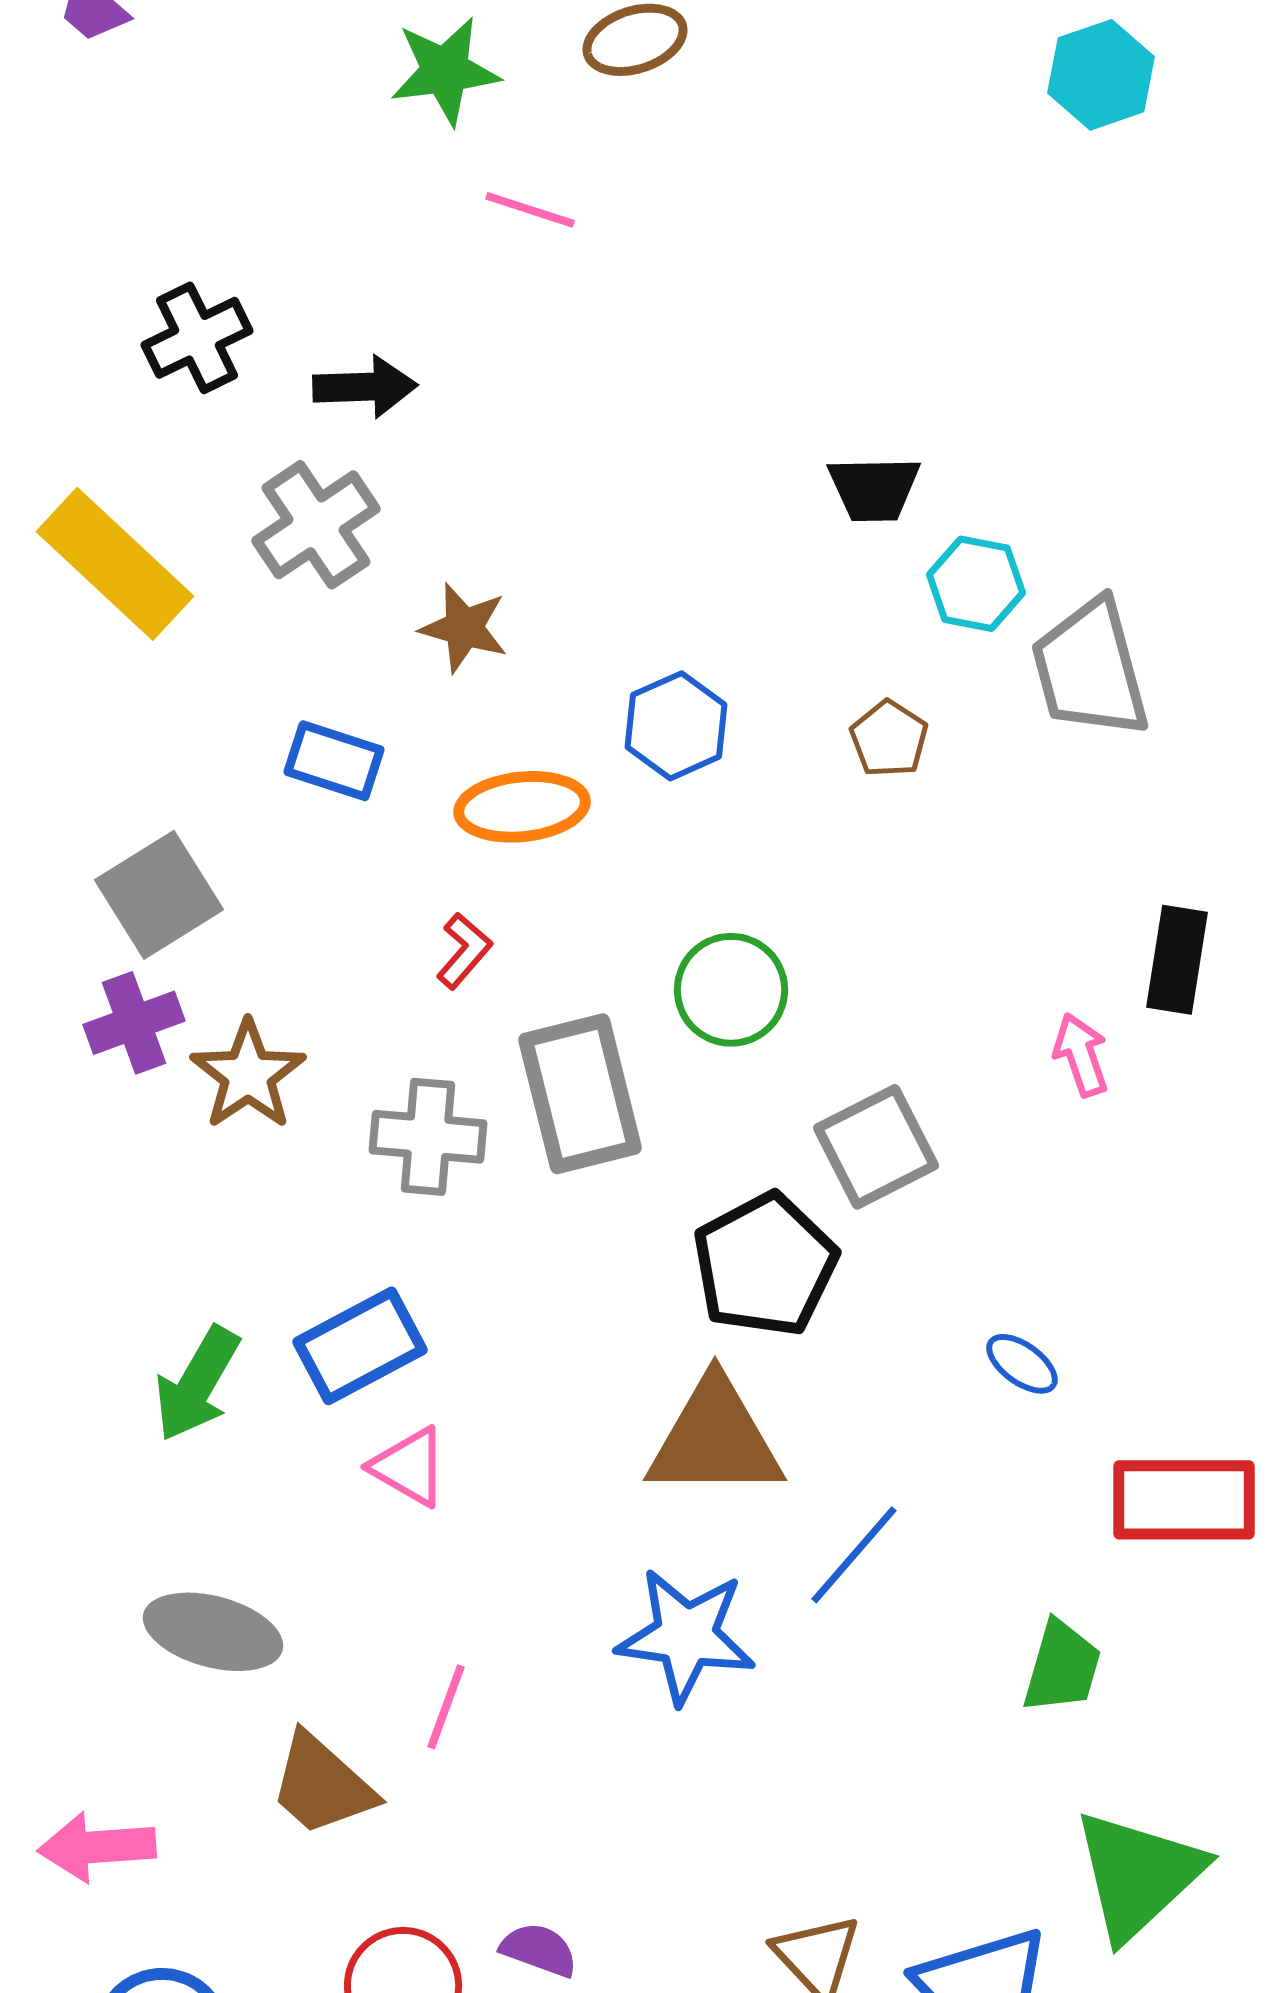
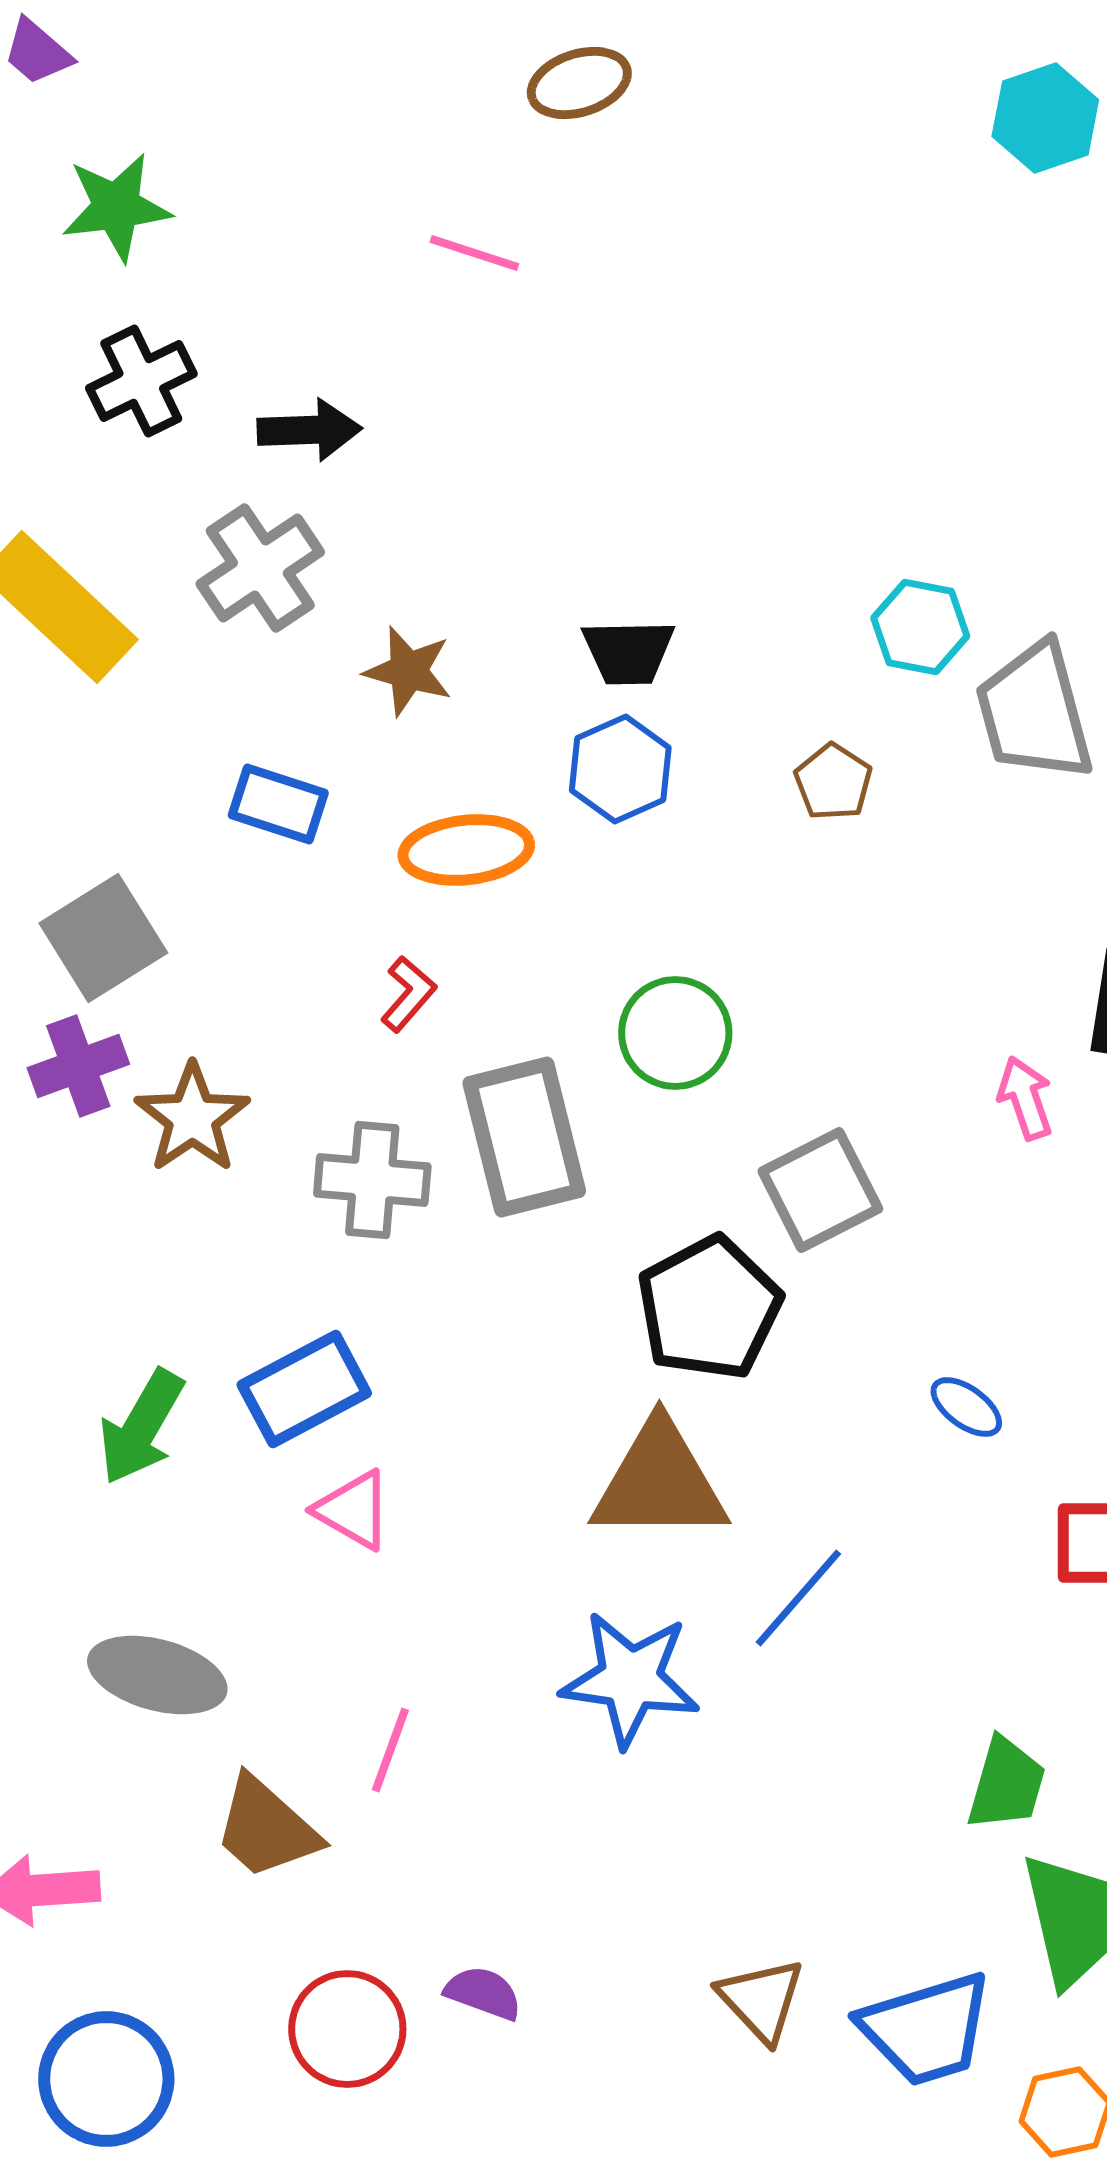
green star: (445, 71) -> (116, 207), moved
black trapezoid: (874, 489) -> (628, 652), moved
green trapezoid: (1062, 1667) -> (1006, 1784), moved

